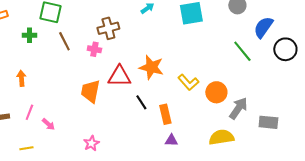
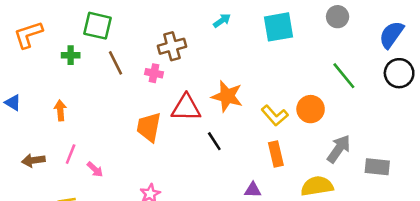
blue semicircle: (263, 27) -> (391, 35), moved
orange circle: (216, 92) -> (311, 109), moved
orange rectangle: (165, 114) -> (276, 154), moved

